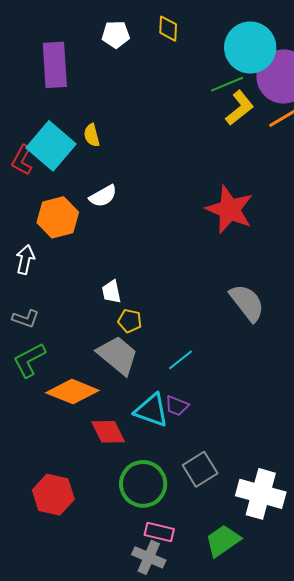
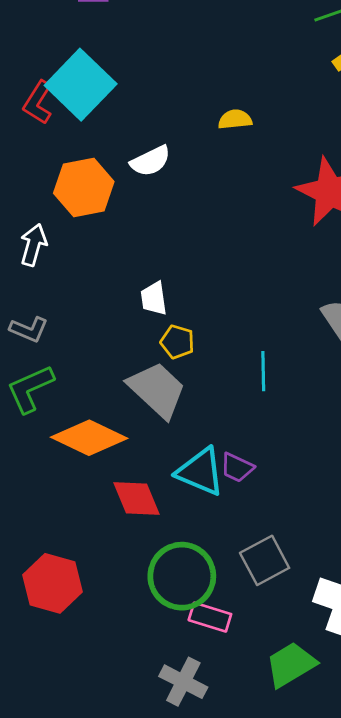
yellow semicircle: (92, 135) -> (235, 119), moved, turned 95
cyan line: (181, 360) -> (263, 371), moved, turned -56
pink rectangle: (159, 532) -> (210, 617), moved

